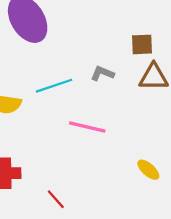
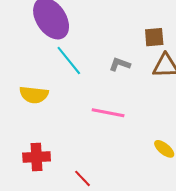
cyan line: (54, 86) -> (69, 61), moved, turned 72

